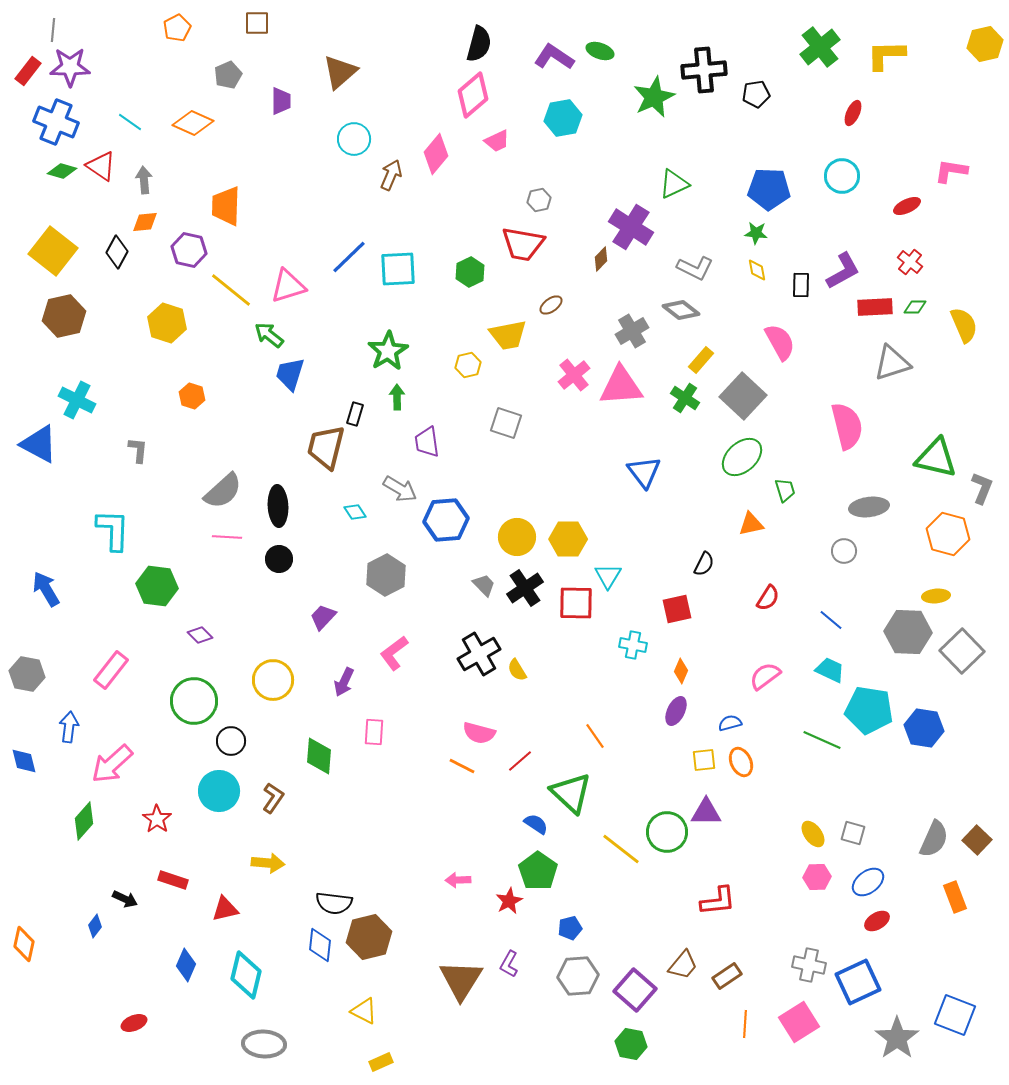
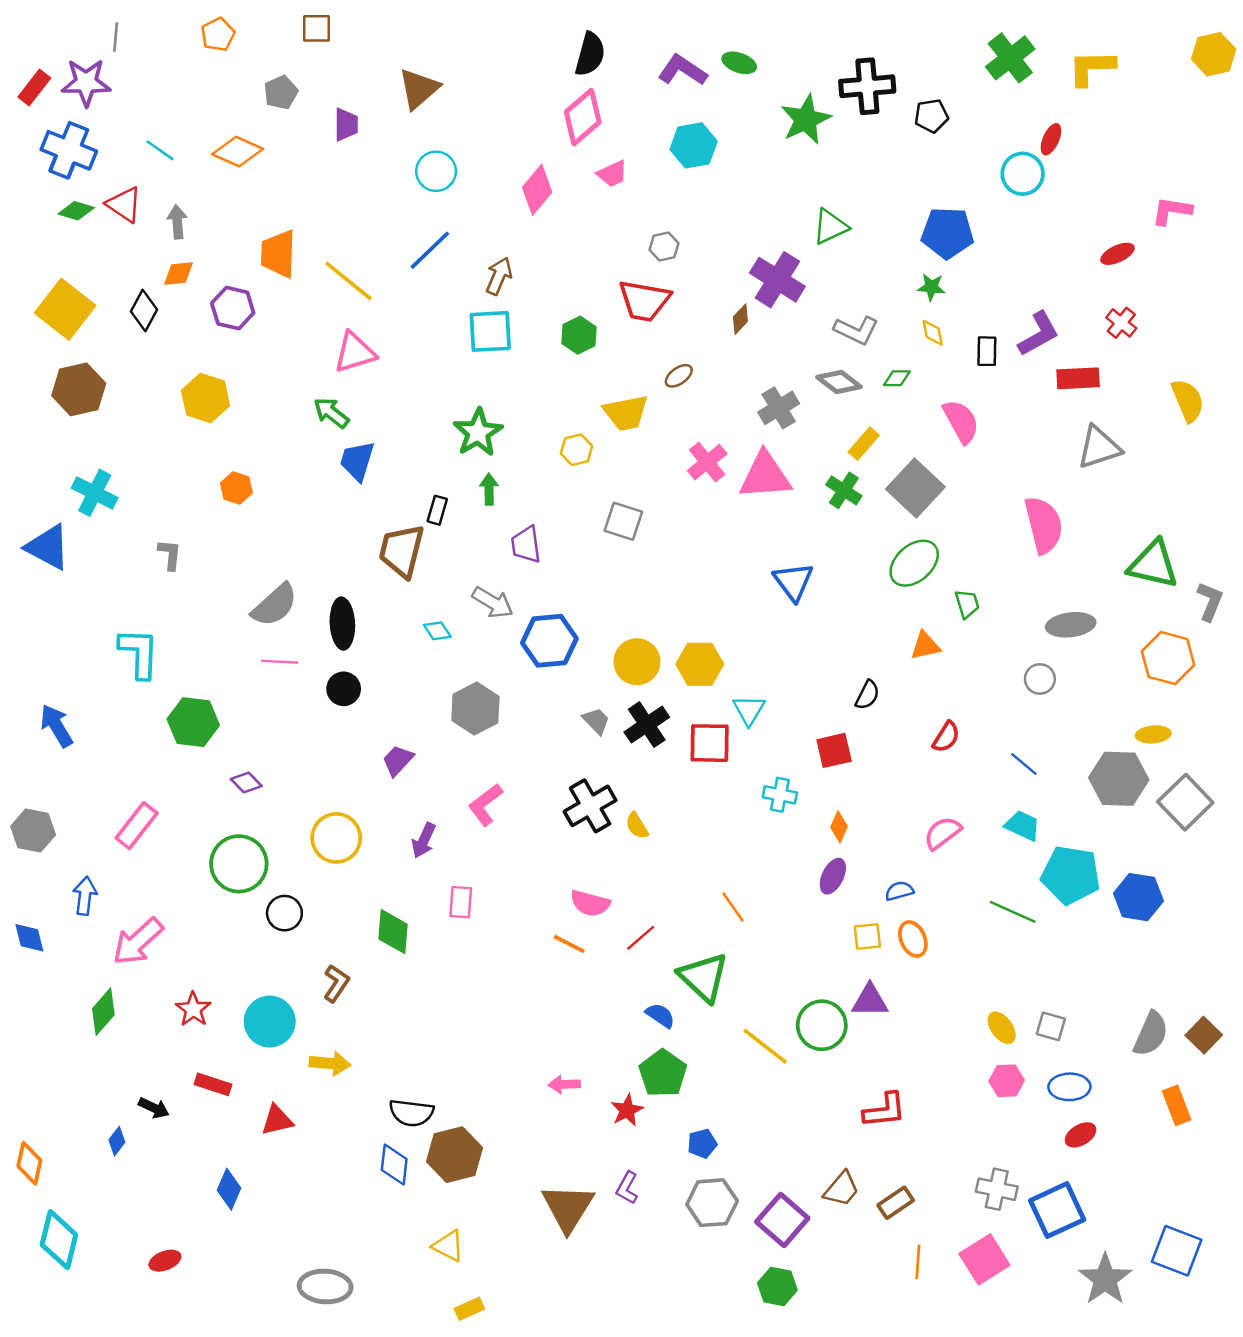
gray line: (53, 30) -> (116, 37), moved
brown arrow: (391, 175) -> (499, 276), moved
cyan circle: (842, 176) -> (1023, 174), moved
blue line: (349, 257) -> (430, 250), moved
yellow line: (231, 290) -> (349, 281), moved
green diamond: (915, 307) -> (897, 378), moved
cyan circle: (219, 791) -> (270, 1022), moved
blue ellipse: (868, 882) -> (1069, 1087), turned 36
cyan diamond: (246, 975) -> (59, 1240), moved

